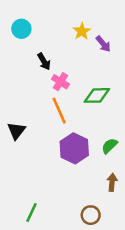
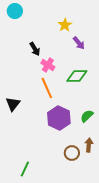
cyan circle: (21, 29) -> (15, 11), moved
purple arrow: (103, 44) -> (79, 43), moved
brown circle: (91, 215) -> (72, 153), moved

